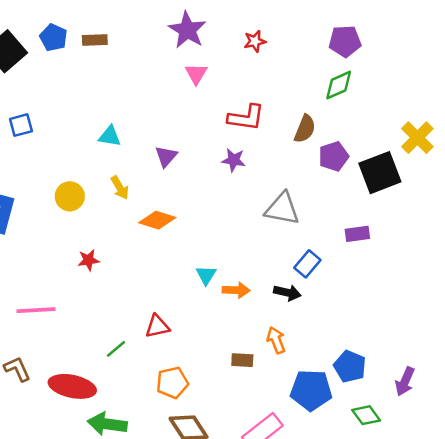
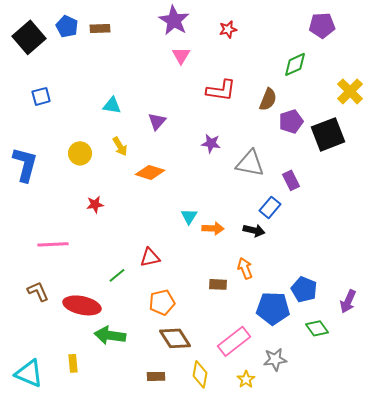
purple pentagon: (345, 41) -> (322, 25), moved
yellow cross: (417, 138) -> (350, 91), moved
purple star: (234, 160) -> (211, 143), moved
purple rectangle: (357, 234) -> (291, 180), moved, turned 72

